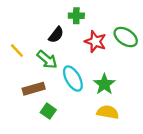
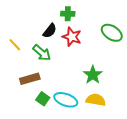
red star: (95, 42) -> (72, 37), moved
cyan ellipse: (73, 79) -> (66, 100), moved, turned -40

